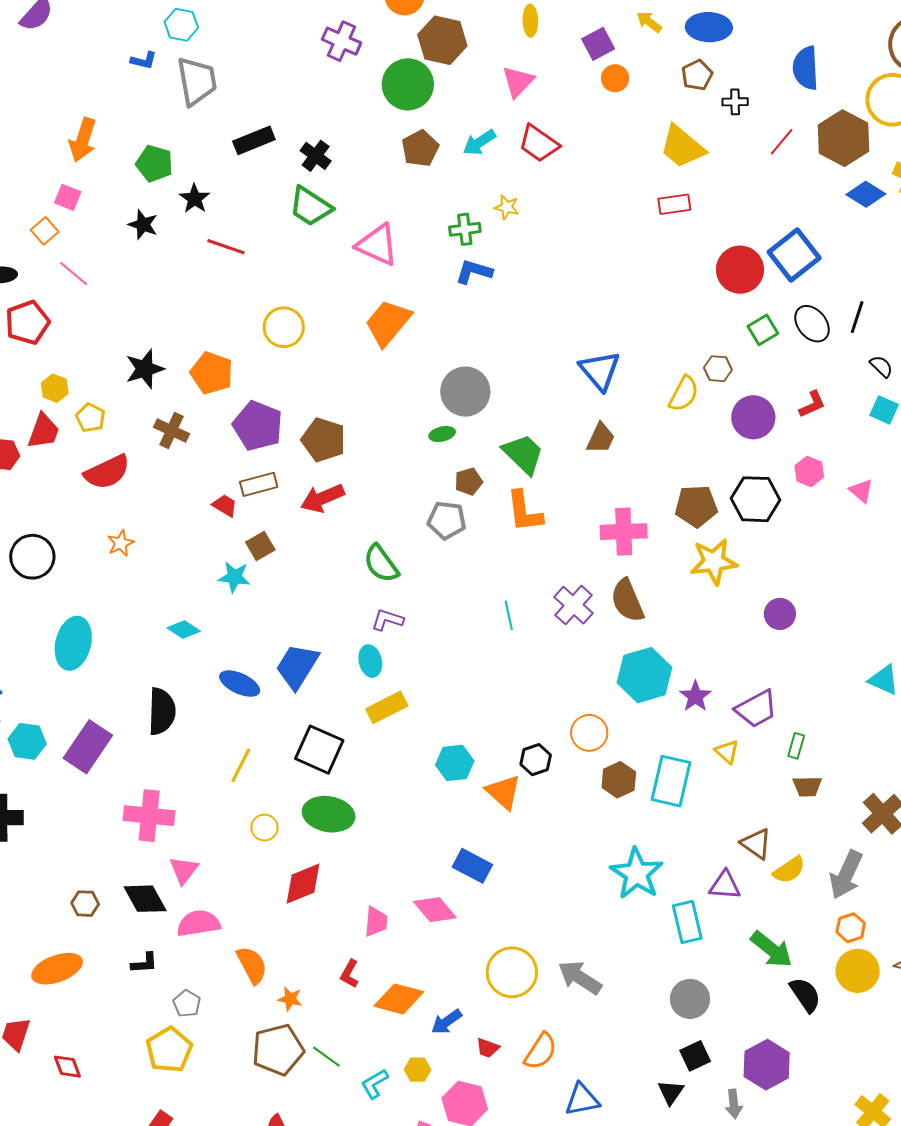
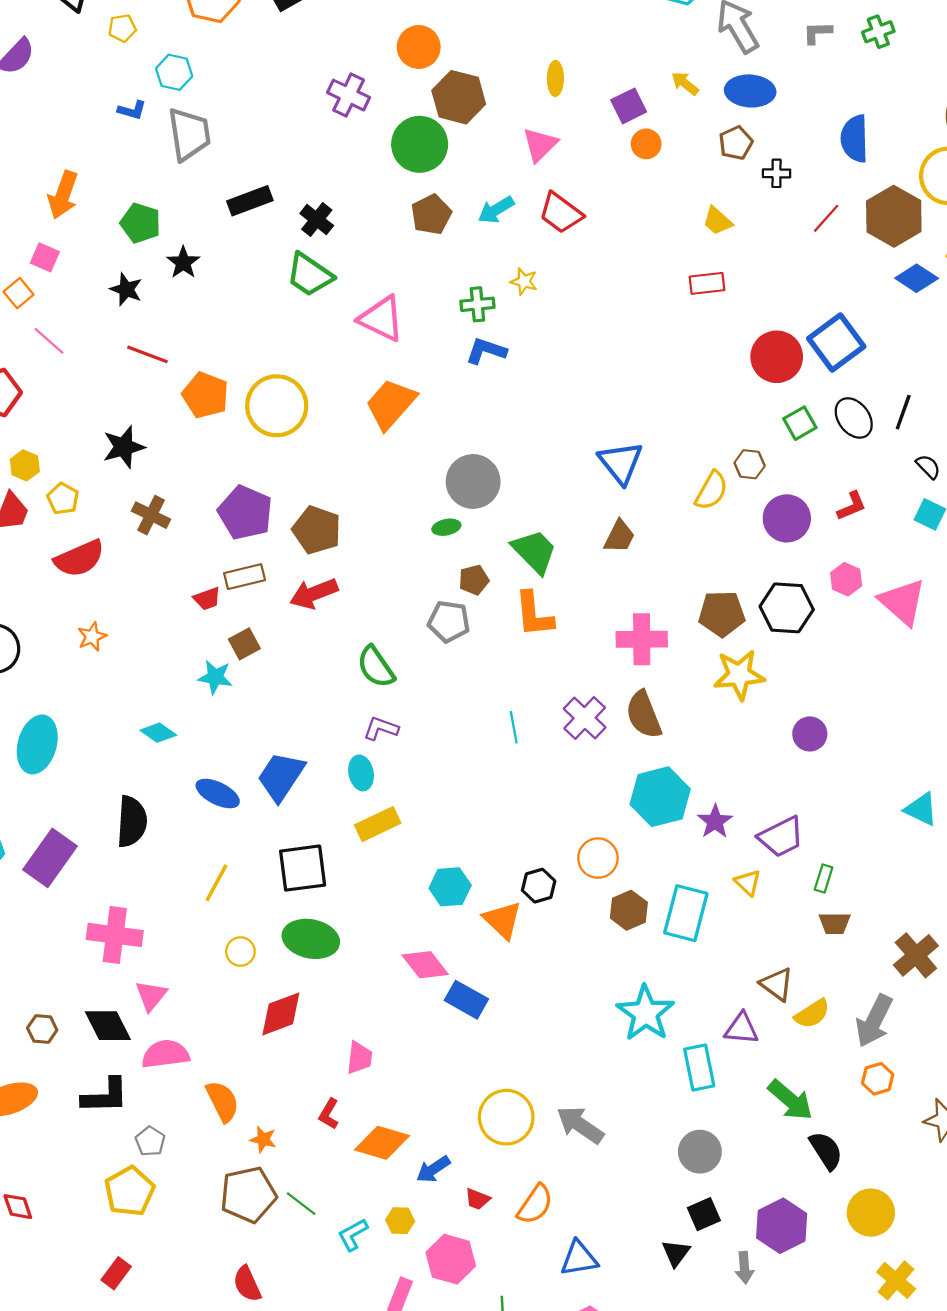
yellow trapezoid: (682, 147) -> (717, 221), size x0.6
red line: (226, 247) -> (147, 354), moved
yellow circle: (284, 327) -> (277, 406), size x1.4
orange pentagon: (212, 373) -> (205, 395), moved
pink triangle: (861, 491) -> (902, 602), size x1.8
red trapezoid: (225, 505) -> (207, 599), turned 128
black square: (319, 750) -> (303, 868), turned -33
pink diamond: (435, 910) -> (425, 965), moved
black L-shape: (144, 963) -> (105, 1096), size x1.6
yellow circle: (858, 971) -> (871, 1213), moved

